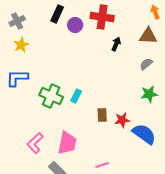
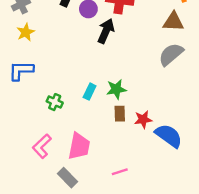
black arrow: (116, 44) -> (106, 31), moved, size x1.5
gray semicircle: (146, 64) -> (171, 54), size x1.6
green star: (149, 94) -> (116, 89), moved
green cross: (51, 96) -> (55, 102), moved, size x0.6

